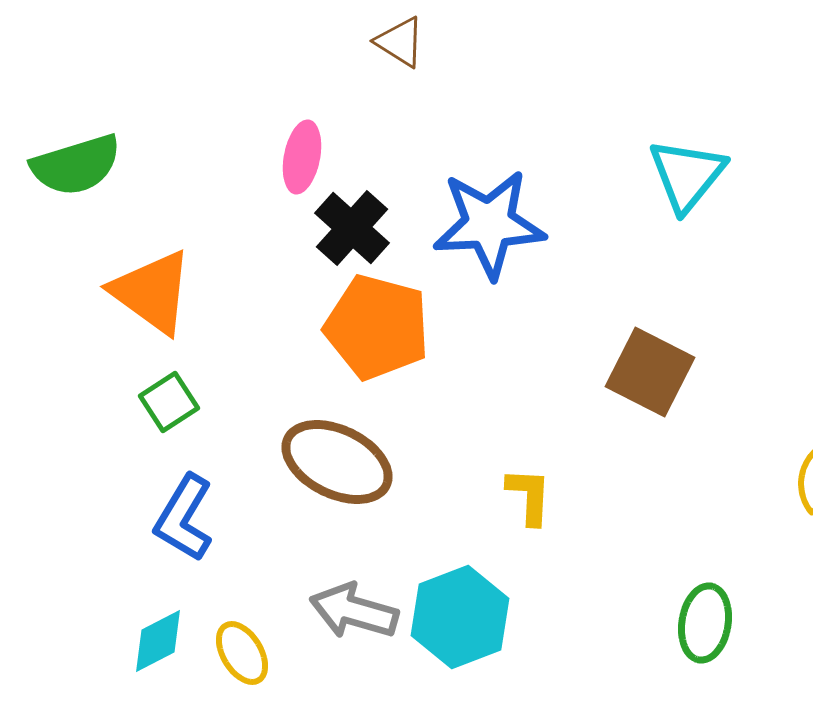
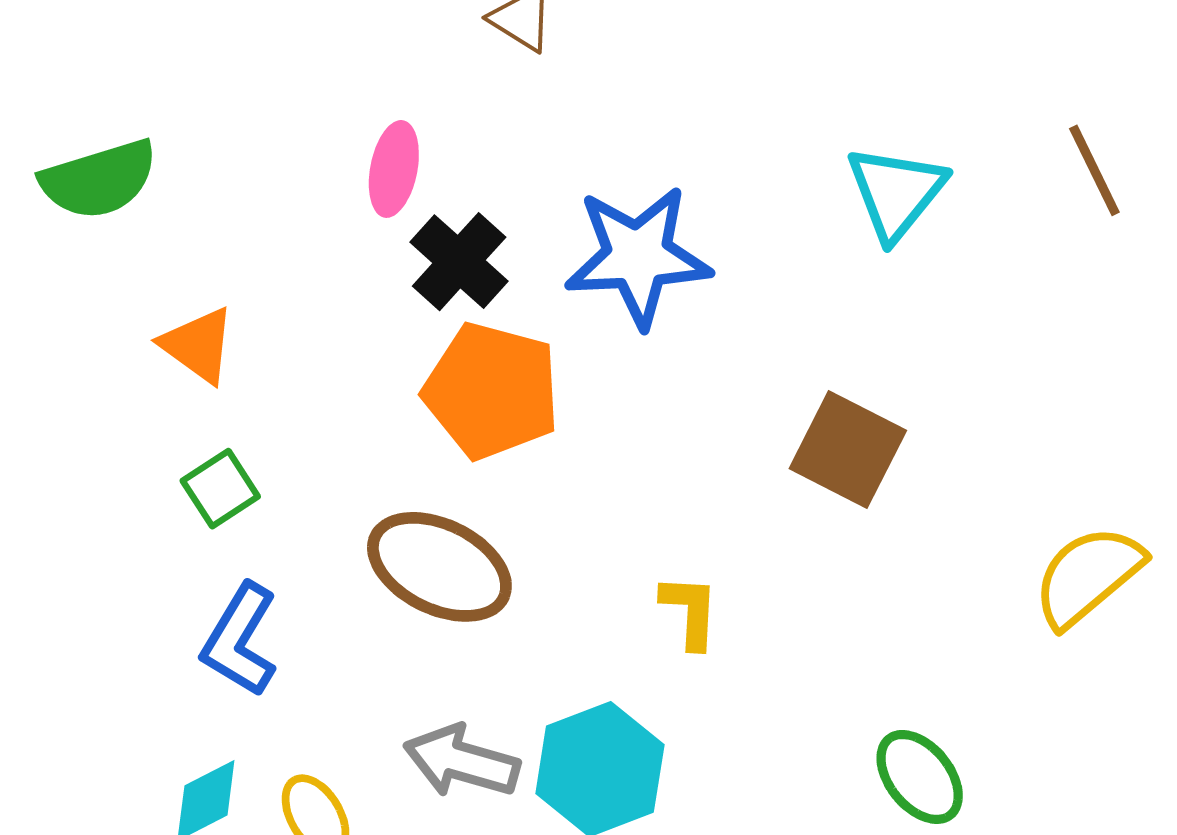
orange triangle: (152, 292) -> (198, 345), size x0.7
green ellipse: (705, 623) -> (920, 777), turned -48

